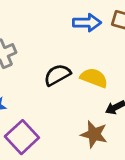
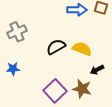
purple square: (22, 137) -> (55, 91), moved

